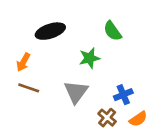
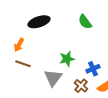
green star: (90, 58) -> (67, 59), moved
gray triangle: (76, 92) -> (53, 78), moved

